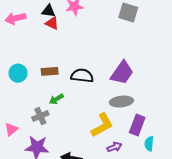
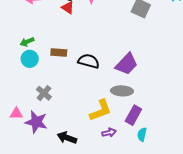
cyan circle: (18, 73) -> (30, 59), moved
green arrow: (56, 99) -> (27, 42), moved
gray cross: (40, 116) -> (44, 93), turned -35
pink triangle: (11, 129) -> (16, 114), moved, turned 32

